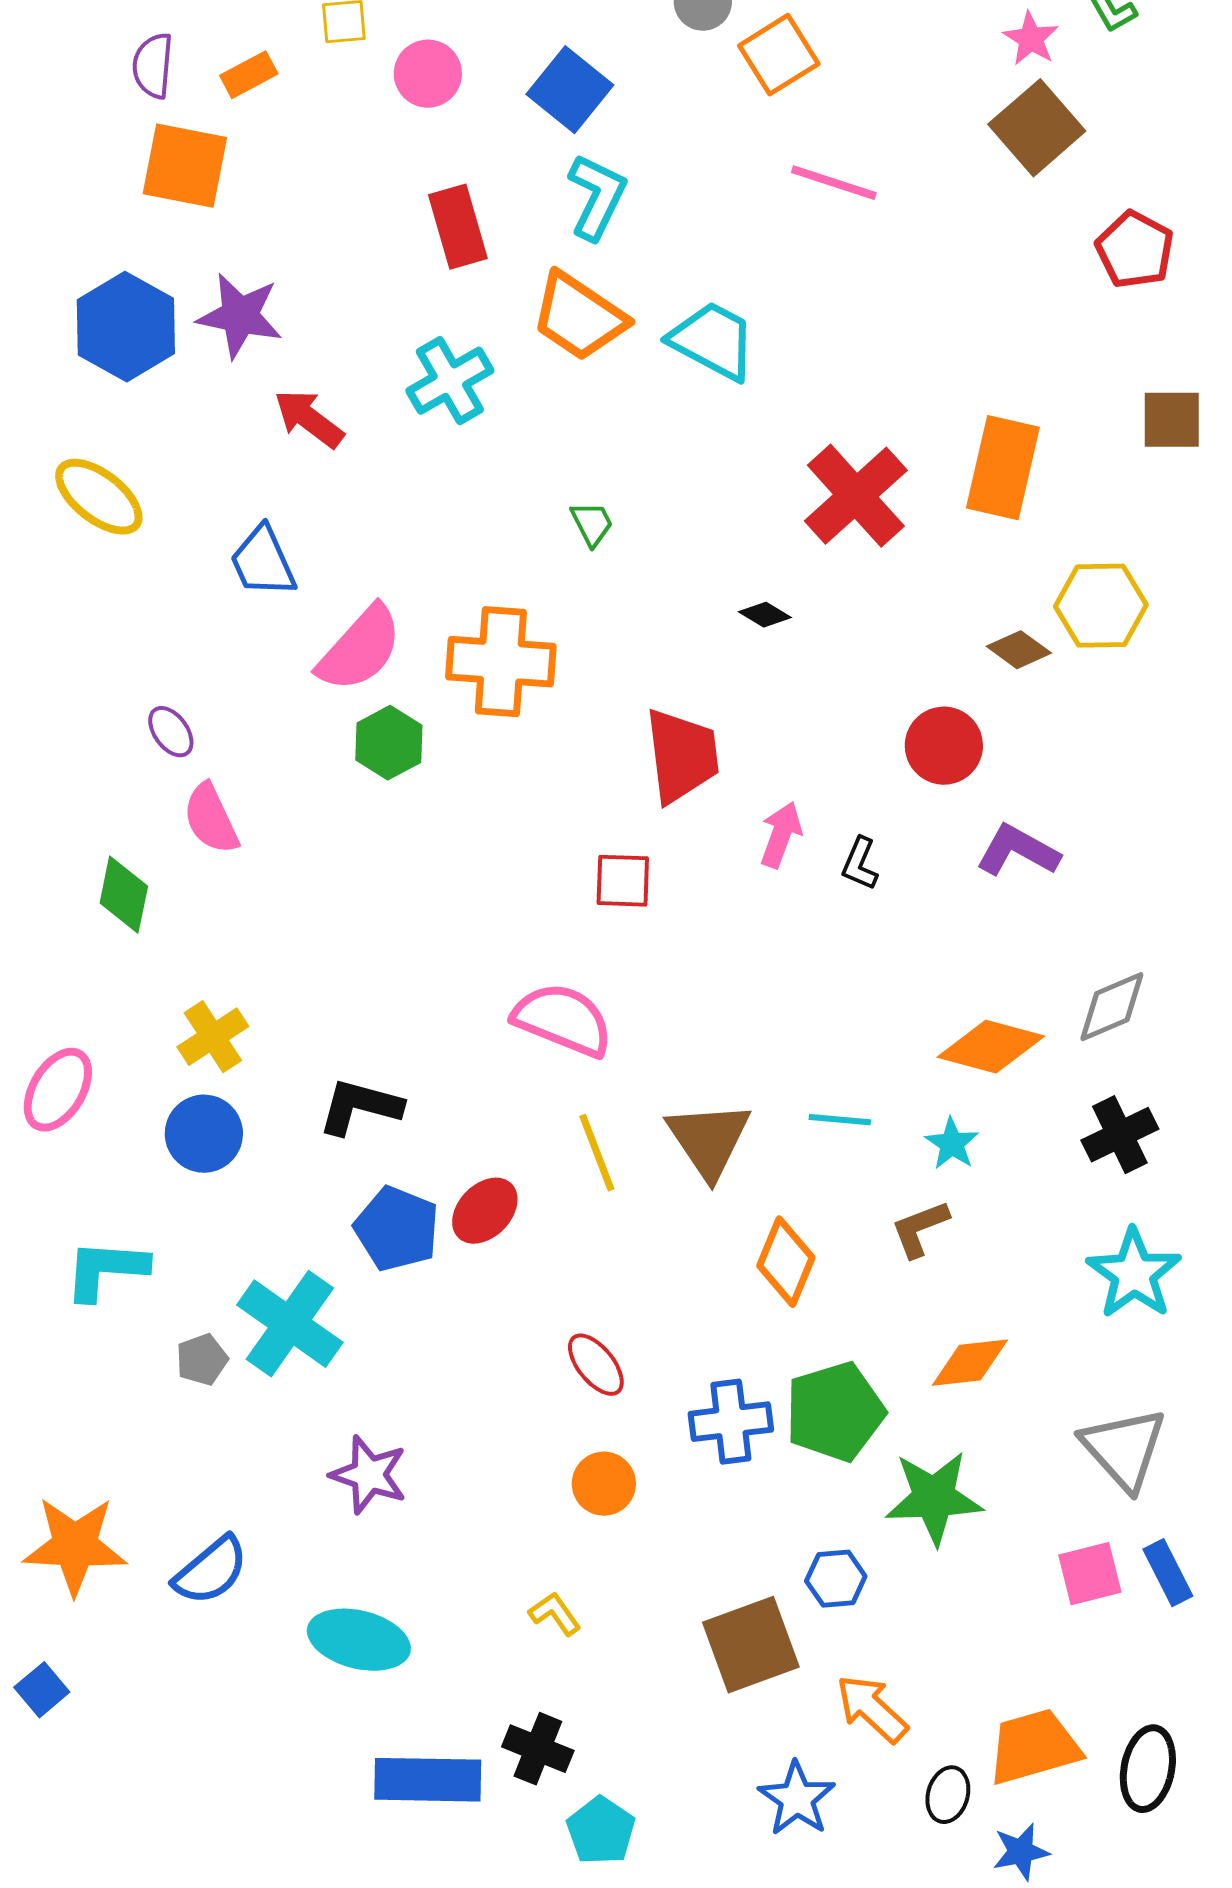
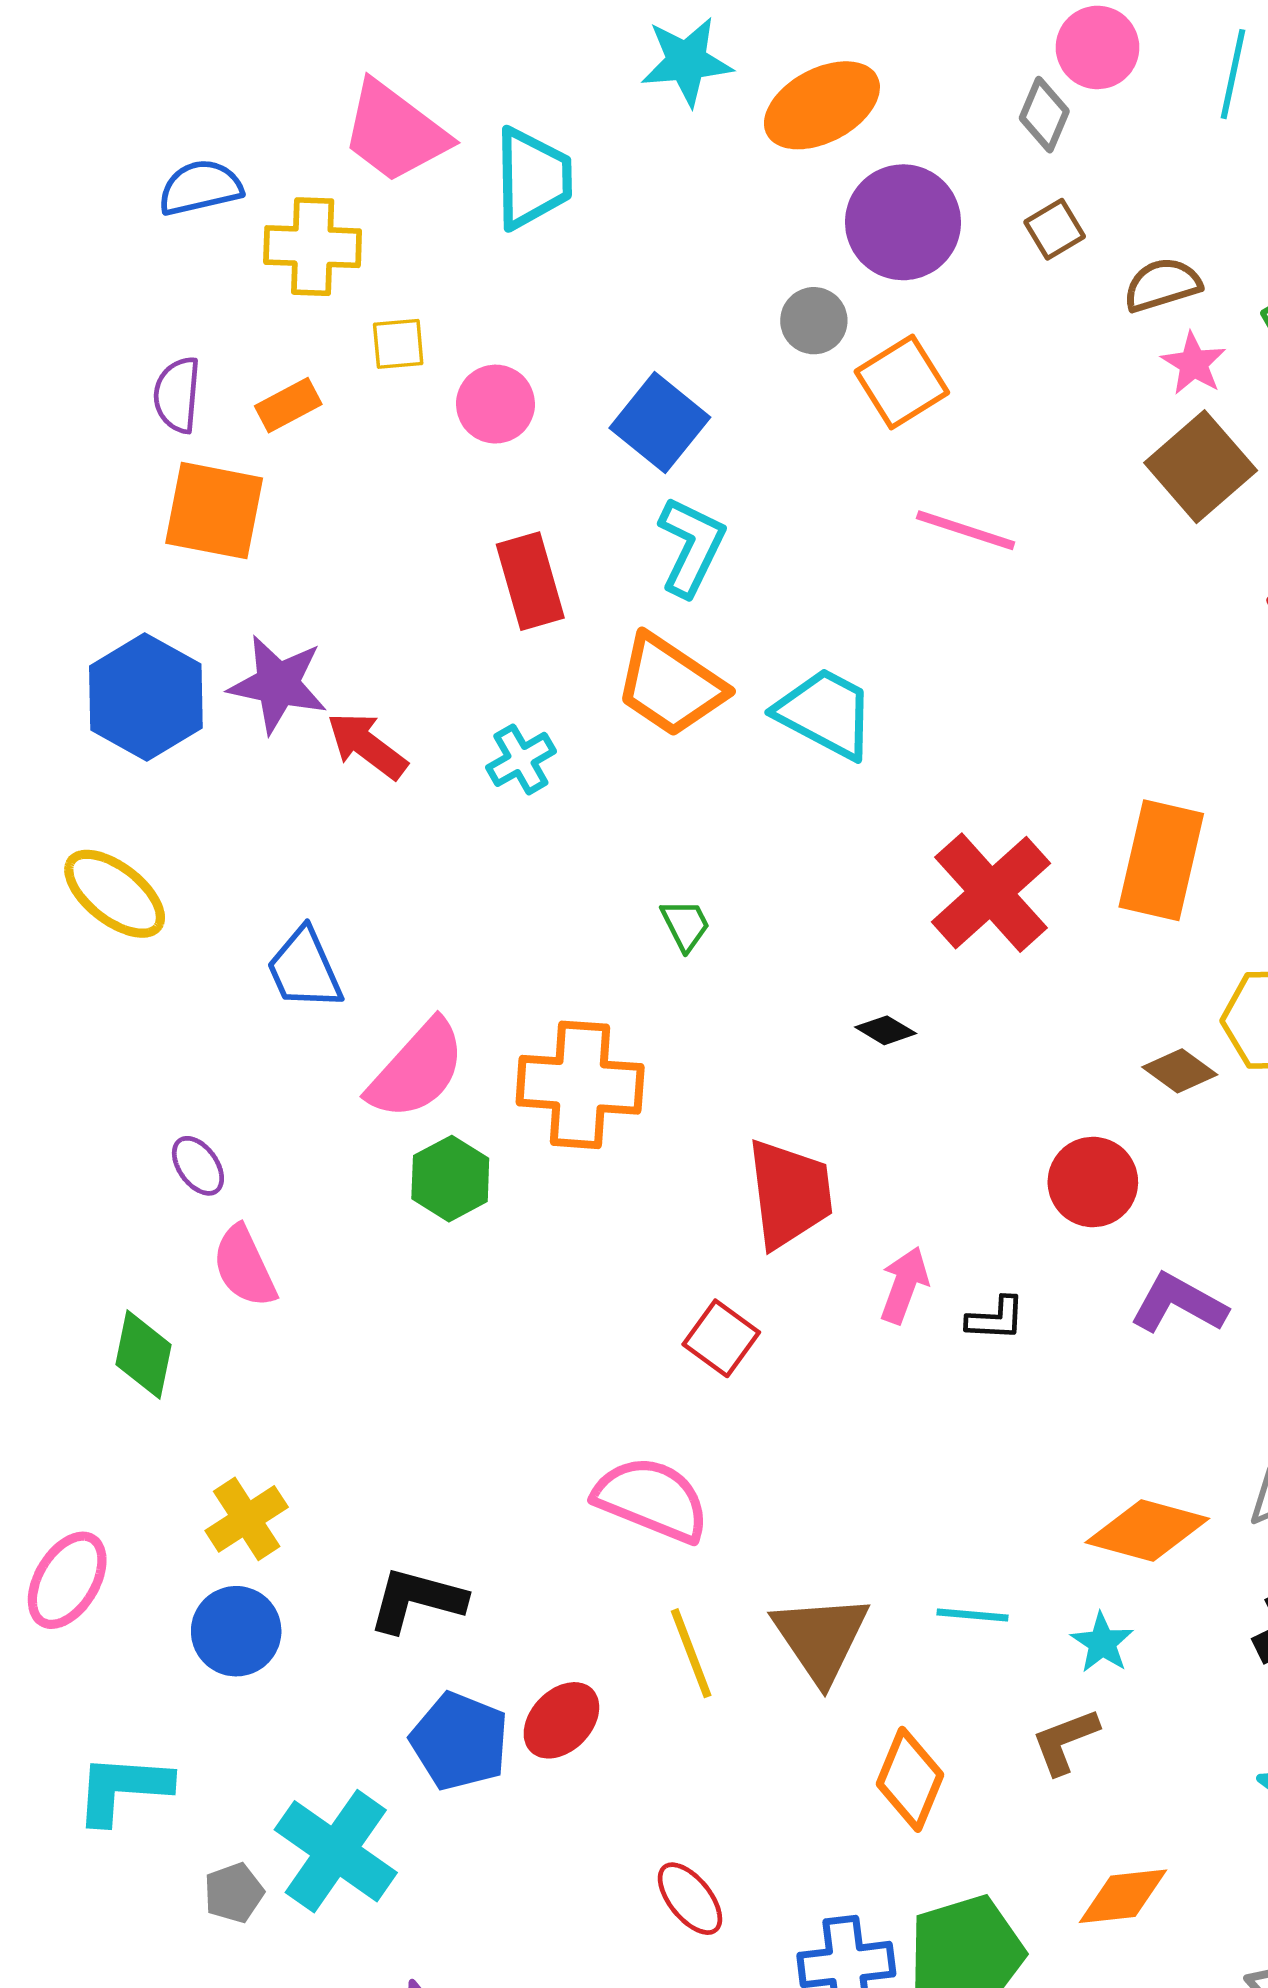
cyan cross: (450, 381) -> (521, 759), size x0.7
red arrow: (309, 419) -> (367, 746), moved
black L-shape: (860, 864) -> (996, 1319), turned -110
red square: (623, 881) -> (721, 1338), turned 34

